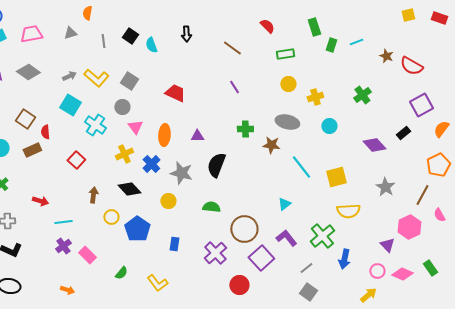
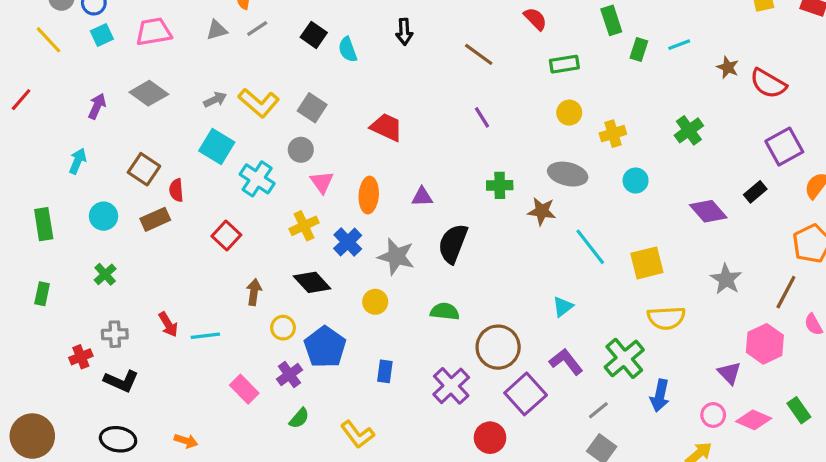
gray line: (103, 41) -> (257, 28), moved, turned 64
red arrow: (40, 201) -> (168, 324), moved, turned 42
purple cross: (63, 246) -> (289, 375), moved
orange arrow: (67, 290) -> (186, 441), moved

